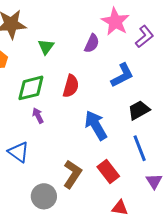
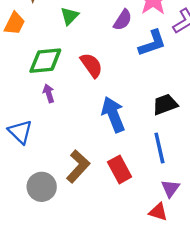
blue L-shape: (122, 75) -> (152, 43), moved
red semicircle: (71, 86) -> (91, 65), turned -60
red triangle: (120, 208) -> (158, 212), moved

